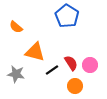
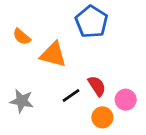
orange triangle: (35, 52) -> (53, 55), moved
pink circle: (90, 65) -> (126, 100), moved

